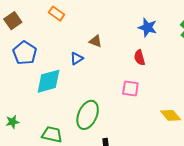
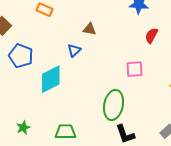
red semicircle: (140, 58) -> (151, 36), moved, turned 56
green ellipse: (88, 115) -> (114, 105), moved

